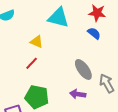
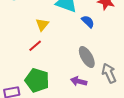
blue semicircle: (94, 33) -> (88, 22), moved
yellow triangle: (37, 42) -> (42, 25), turned 40

